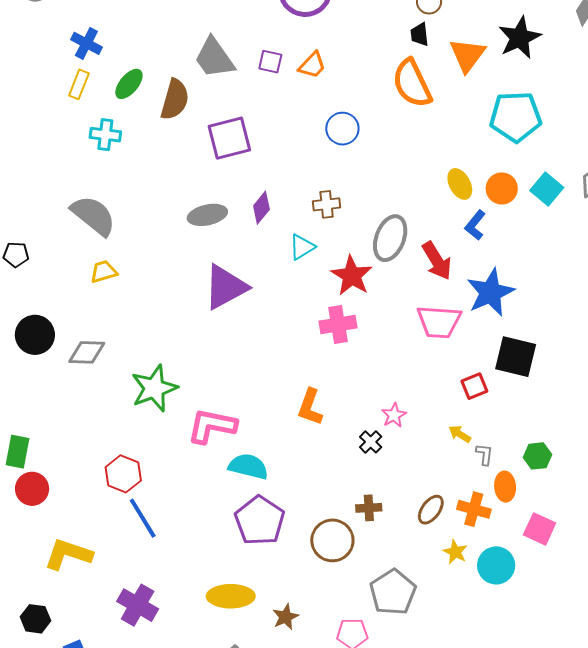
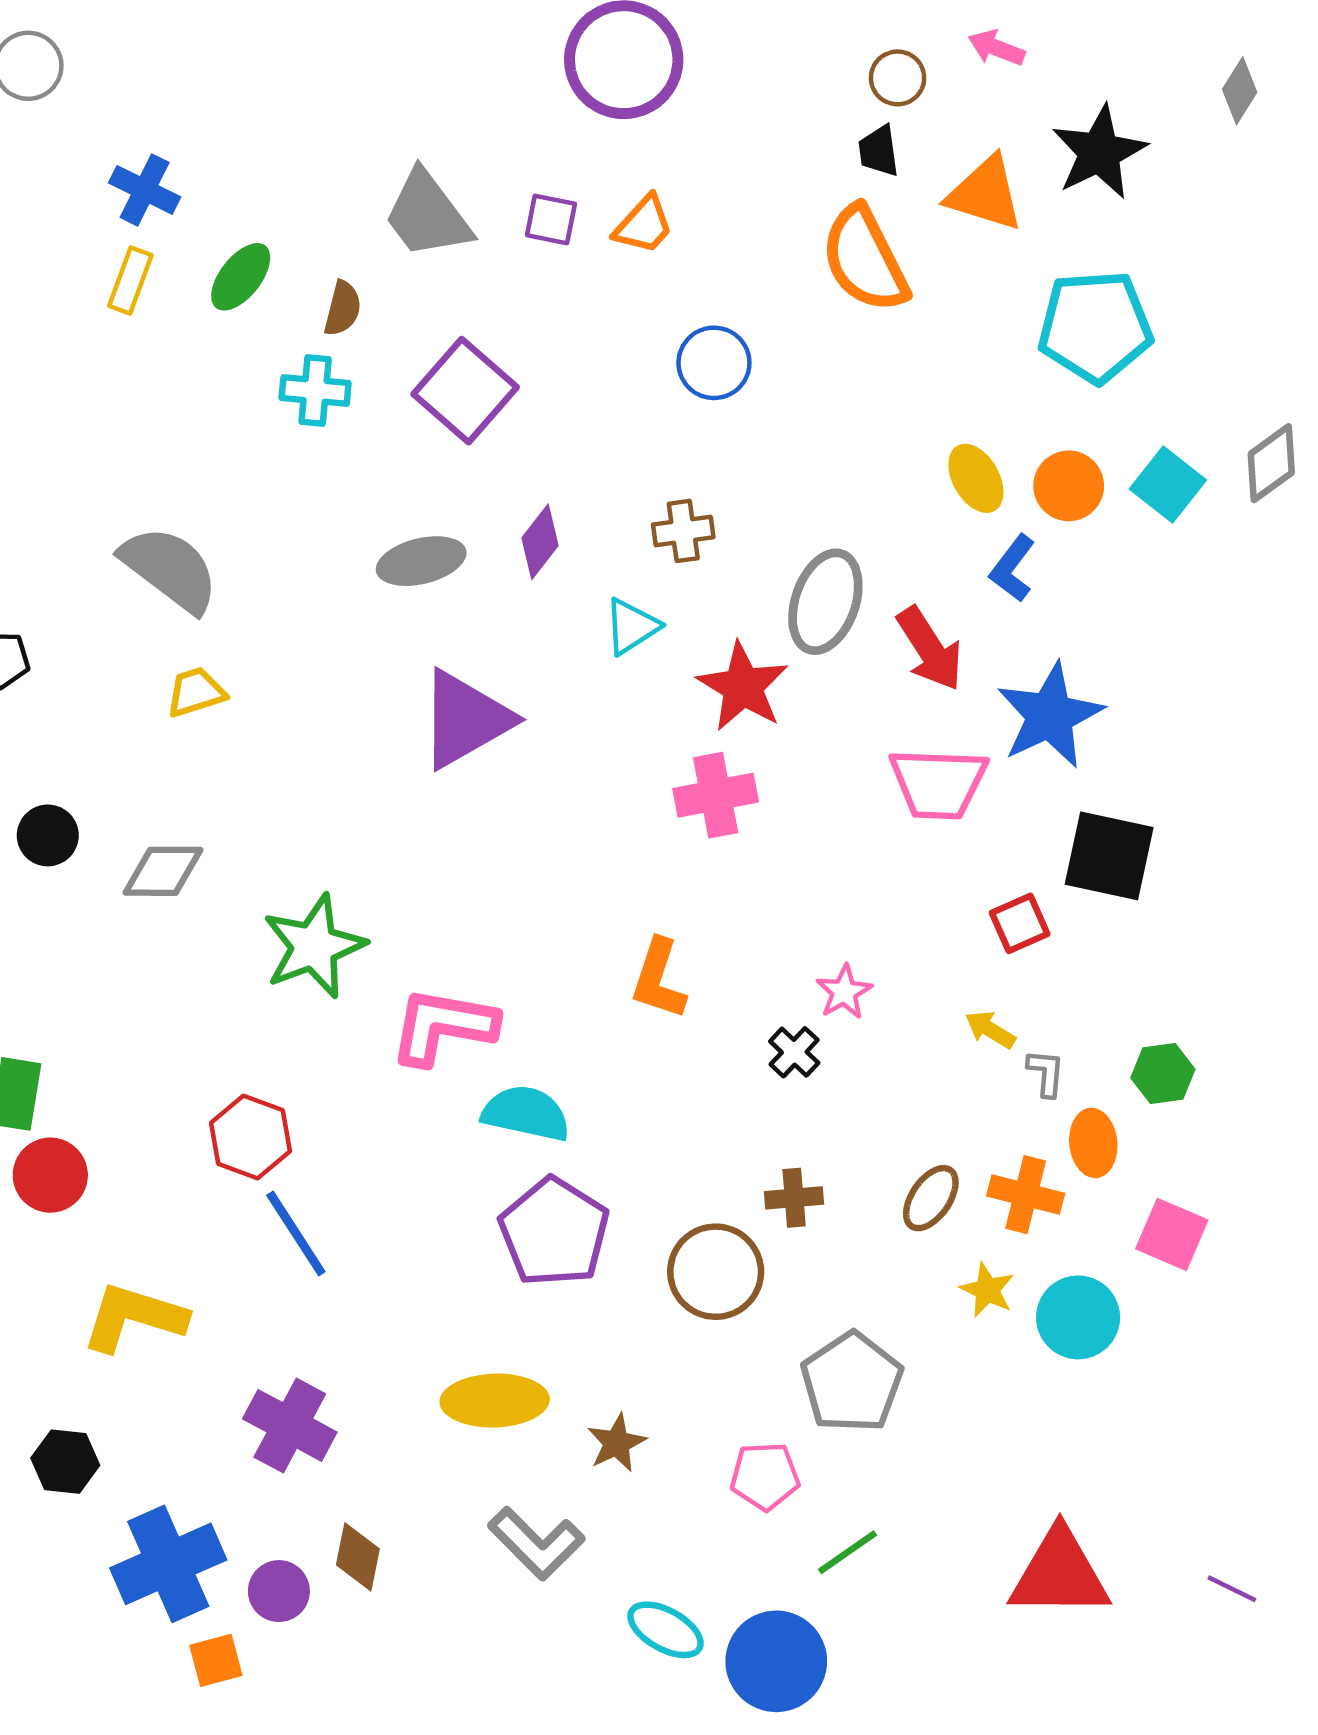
orange triangle: (467, 55) -> (985, 194), turned -48
brown semicircle: (175, 99) -> (343, 308), size x0.6
cyan cross: (105, 135) -> (315, 390), moved
purple square: (229, 138) -> (465, 391), turned -33
black circle: (35, 335) -> (48, 835), size x0.7

